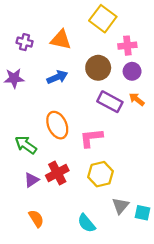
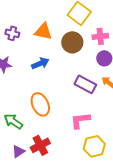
brown circle: (98, 68) -> (72, 42), moved
pink L-shape: (91, 138) -> (80, 120), moved
yellow hexagon: (101, 174) -> (94, 146), moved

